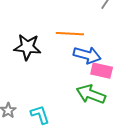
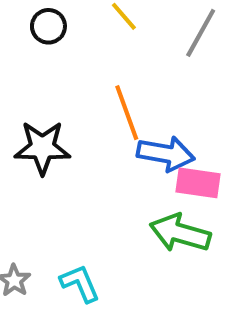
orange line: (70, 34) -> (127, 113), turned 72

